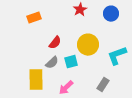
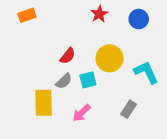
orange rectangle: (34, 18) -> (27, 15), moved
cyan L-shape: (117, 56) -> (146, 72), turned 85

